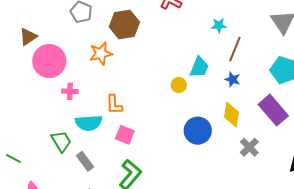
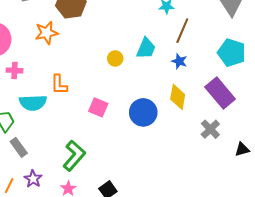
yellow circle: (179, 85) -> (115, 58), moved
pink square: (125, 135) -> (98, 107), moved
gray cross: (249, 147) -> (210, 129), moved
gray rectangle: (85, 161) -> (19, 147), moved

